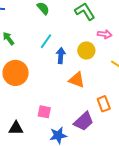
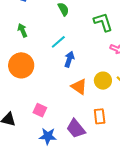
yellow circle: (86, 51) -> (103, 81), moved
purple trapezoid: (84, 121) -> (76, 129), turned 80

